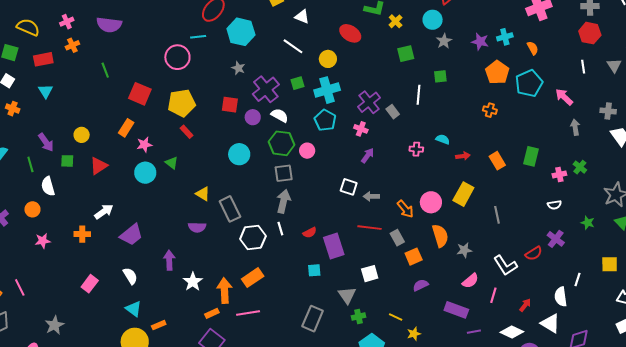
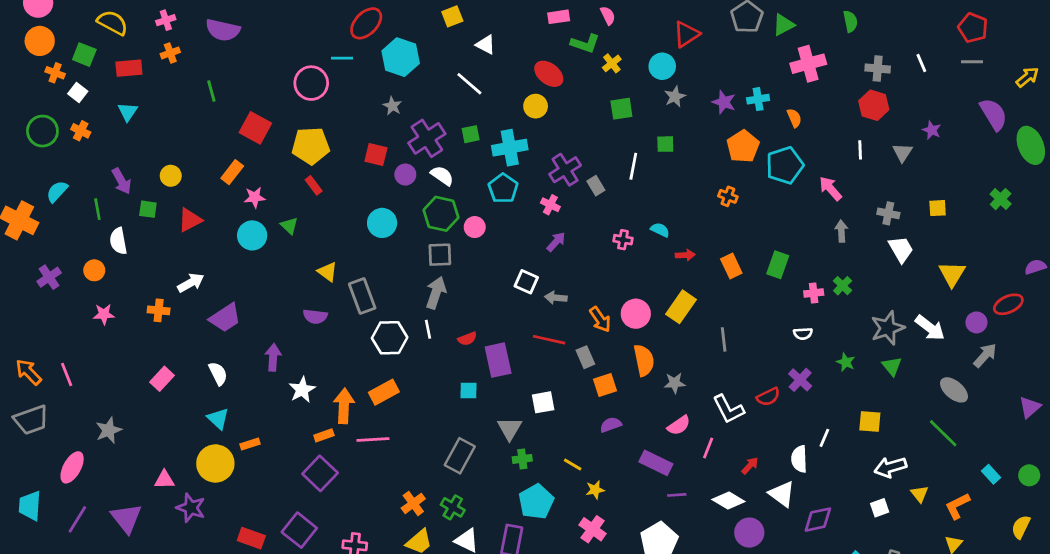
yellow circle: (328, 59) -> (536, 106), moved

